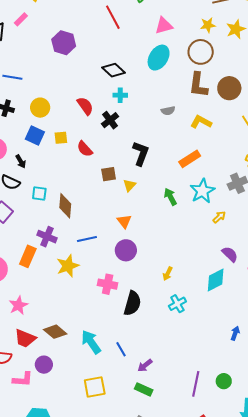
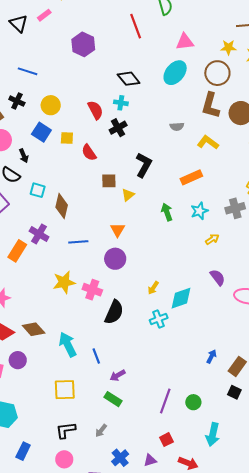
cyan cross: (120, 95) -> (121, 103), moved
cyan star: (202, 191) -> (199, 211), size x0.7
yellow star: (68, 266) -> (64, 282), moved
cyan diamond: (216, 280) -> (181, 298), moved

